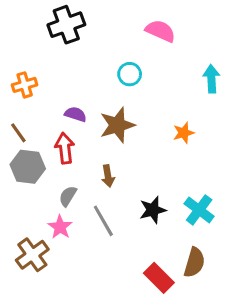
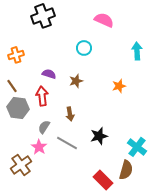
brown star: (117, 125) -> (76, 81), size x0.6
cyan cross: (199, 210) -> (137, 147), moved
gray line: (103, 221) -> (67, 143), turned -30

